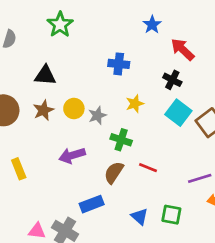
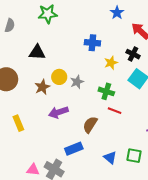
green star: (60, 25) -> (48, 14), turned 30
yellow star: (135, 104) -> (111, 63), moved
brown star: (43, 110) -> (42, 87), moved
green cross: (121, 140) -> (106, 91), moved
red line: (148, 168) -> (115, 111), moved

